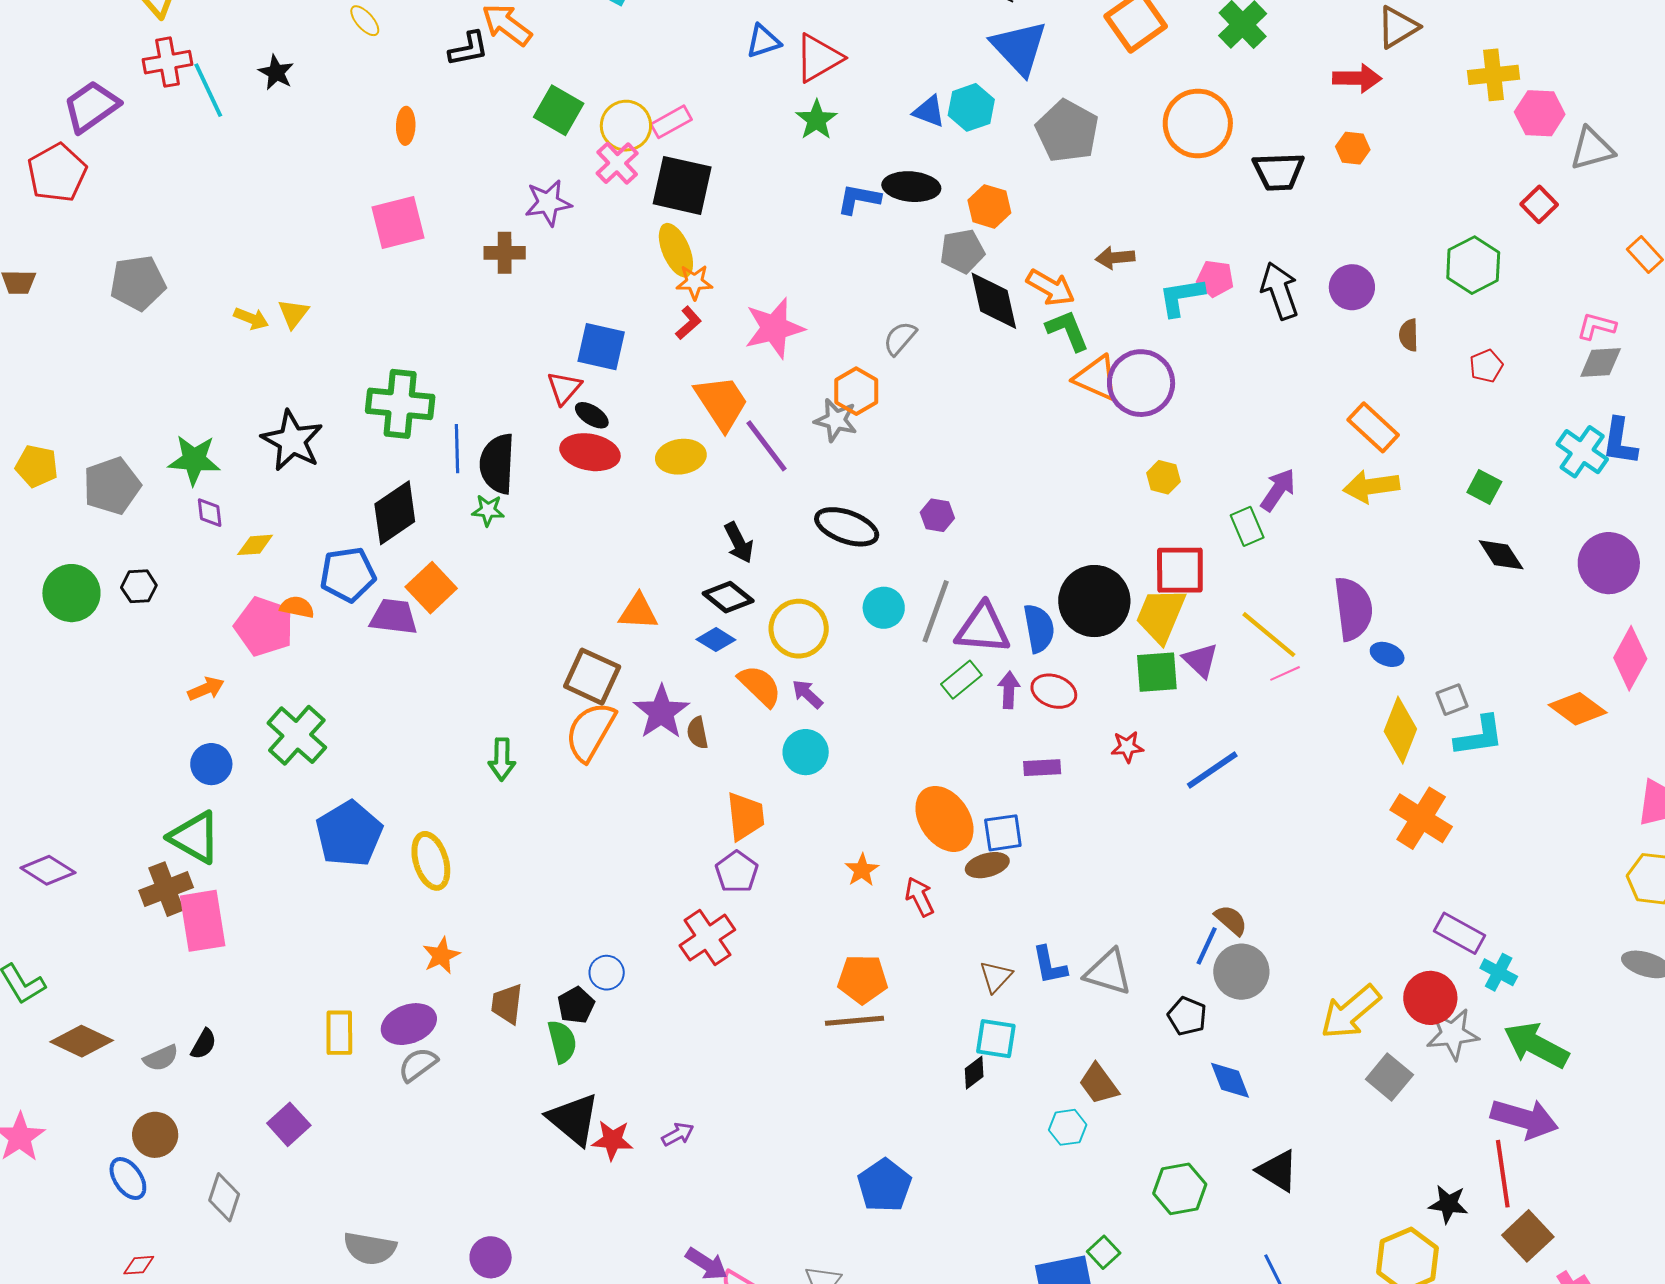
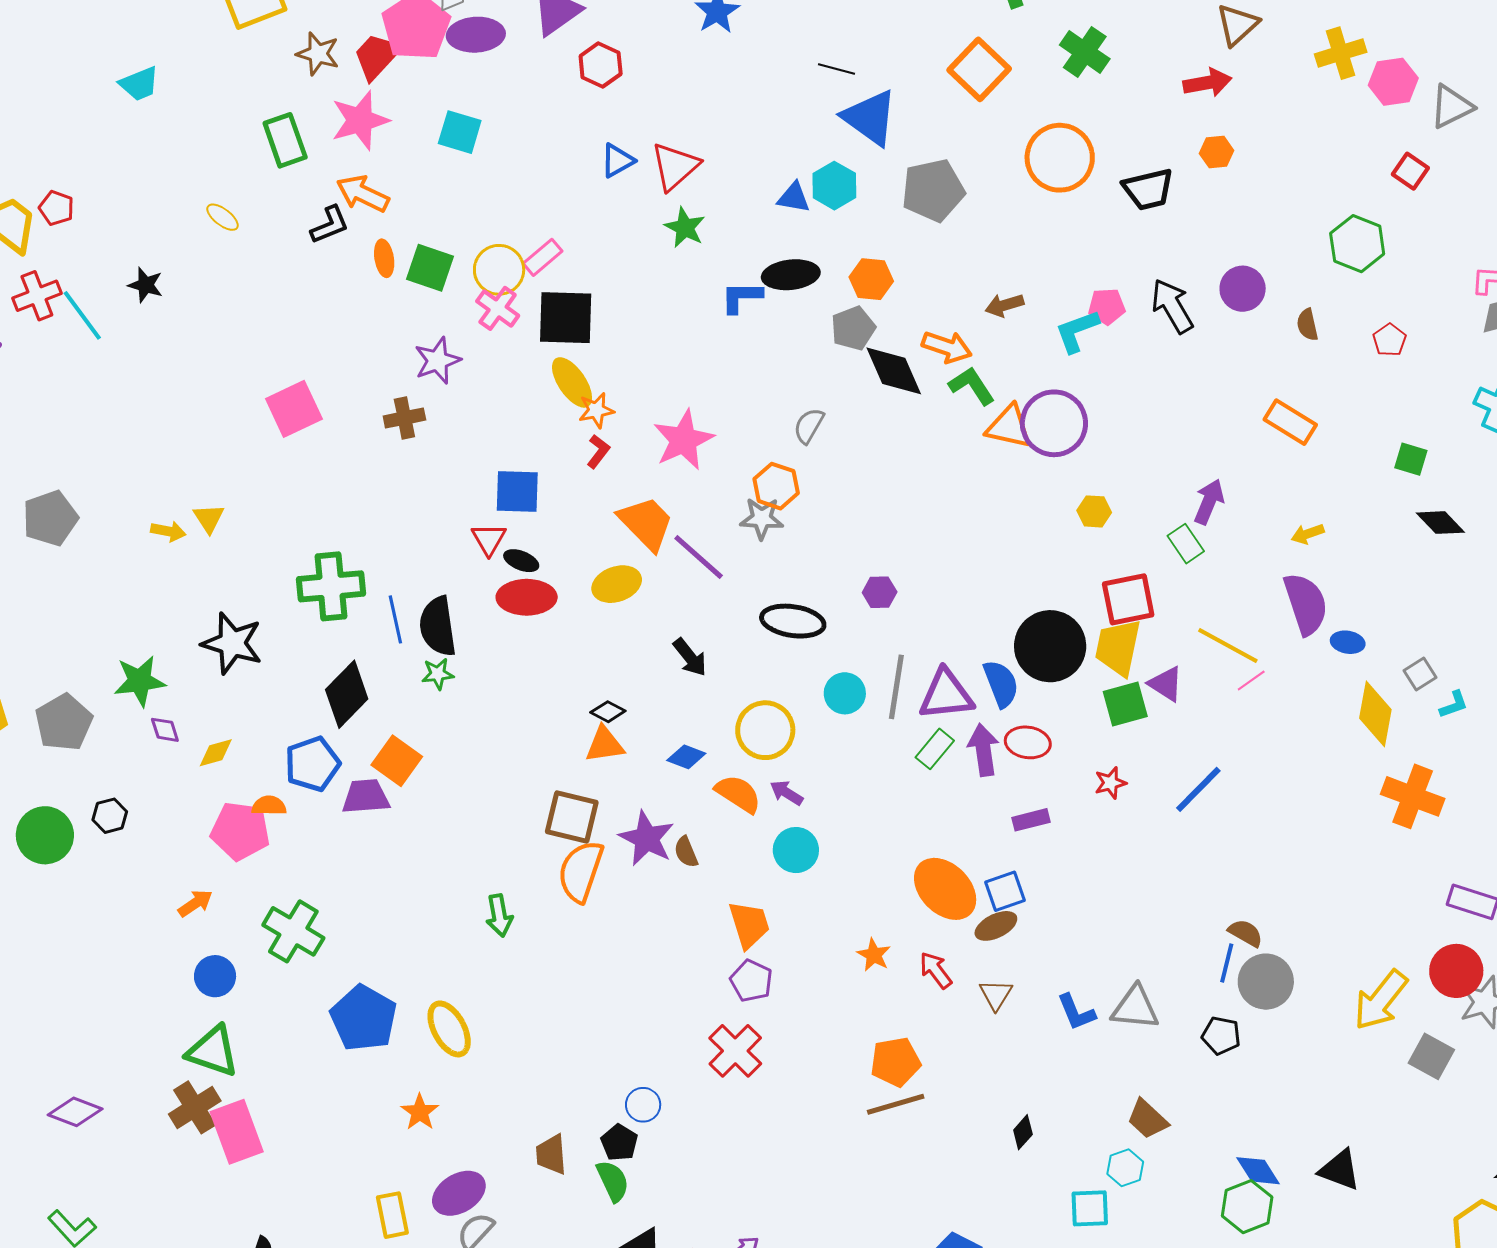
orange ellipse: (406, 126) -> (384, 258), moved
gray pentagon: (1067, 131) -> (933, 190), turned -30
yellow arrow: (1371, 486) -> (1308, 534), moved, size x0.6
black diamond: (728, 597) -> (608, 712), moved, size x0.7
purple arrow: (1009, 690) -> (983, 750), size x1.4
cyan L-shape: (1479, 736) -> (1454, 705), size x0.6
orange star: (441, 956) -> (420, 1112), moved
brown triangle: (996, 977) -> (996, 995), moved
cyan square: (996, 1039) -> (1090, 1208), moved
blue diamond: (1230, 1080) -> (1258, 1171), moved

